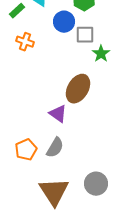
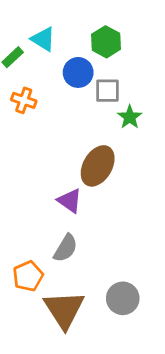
orange pentagon: (26, 150) -> (28, 276), moved

